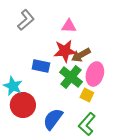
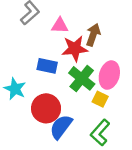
pink triangle: (69, 26) -> (60, 26), moved
brown arrow: (81, 55) -> (93, 35), moved, turned 138
red circle: (23, 105) -> (46, 108), moved

